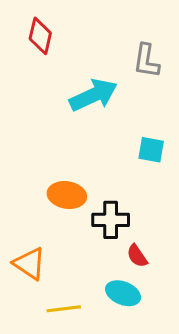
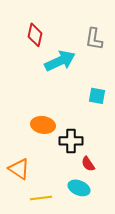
red diamond: (40, 36) -> (35, 35), moved

